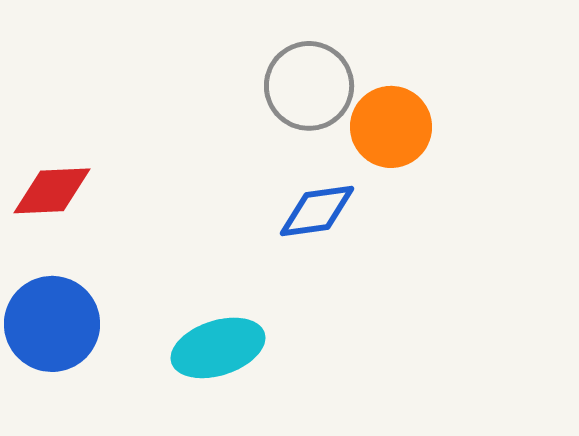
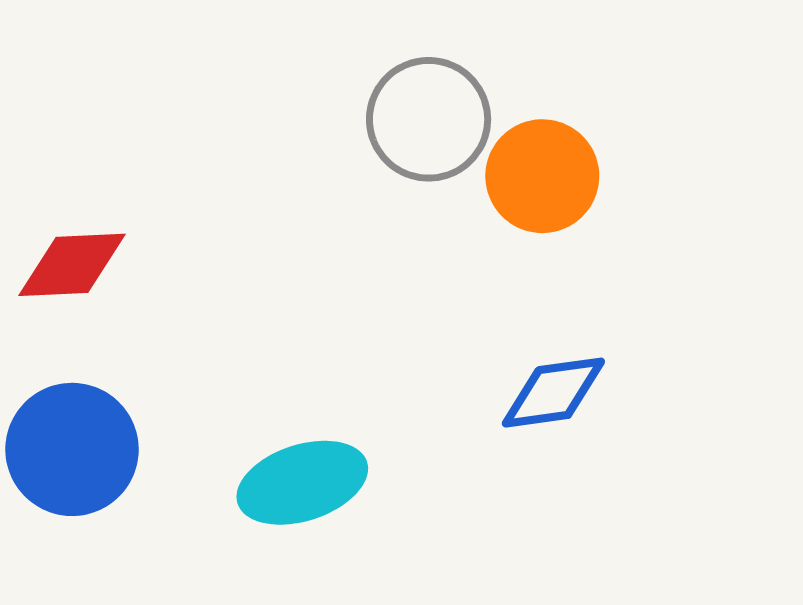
blue diamond: (317, 211) -> (553, 393), moved

